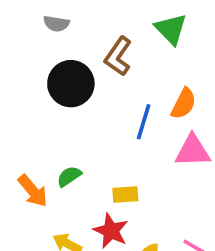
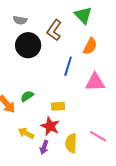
gray semicircle: (56, 24) -> (20, 20), moved
orange semicircle: (184, 104) -> (90, 46), moved

